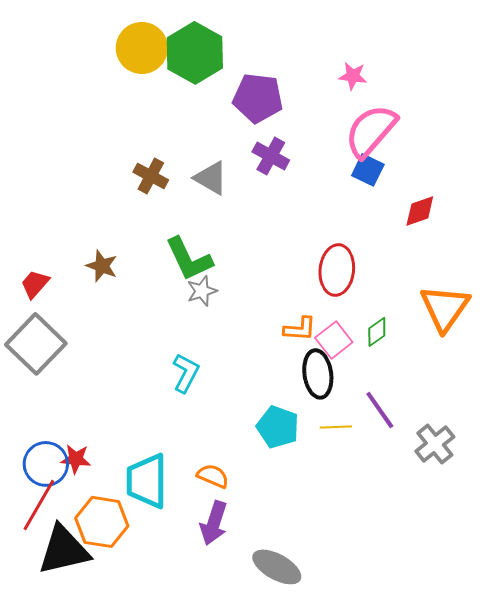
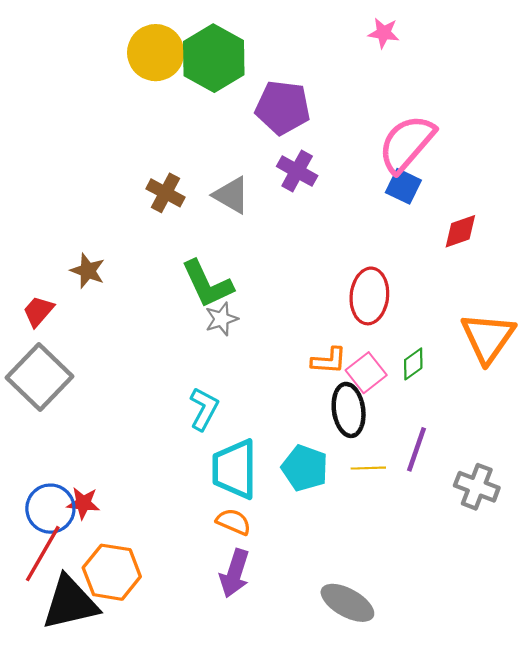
pink star: (353, 76) -> (384, 33), moved
brown star: (102, 266) -> (88, 271), moved
purple line: (380, 410) -> (417, 449), turned 54
gray cross: (435, 444) -> (477, 487), turned -30
cyan trapezoid: (147, 481) -> (235, 469), moved
gray ellipse: (277, 567) -> (347, 603), moved

